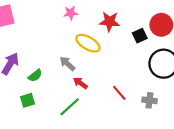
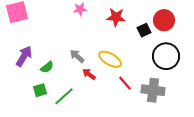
yellow ellipse: (88, 43) -> (110, 59), moved
gray cross: (149, 100) -> (153, 90), size x1.6
green line: (70, 107) -> (64, 96), moved

